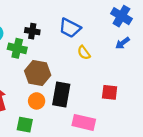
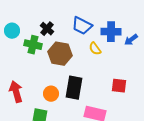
blue cross: (121, 16) -> (111, 32), moved, turned -30
black cross: (32, 31) -> (47, 29), turned 32
brown hexagon: (38, 73) -> (60, 54), moved

